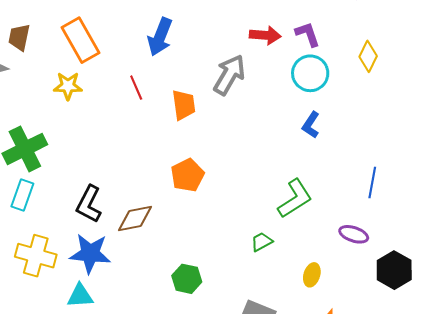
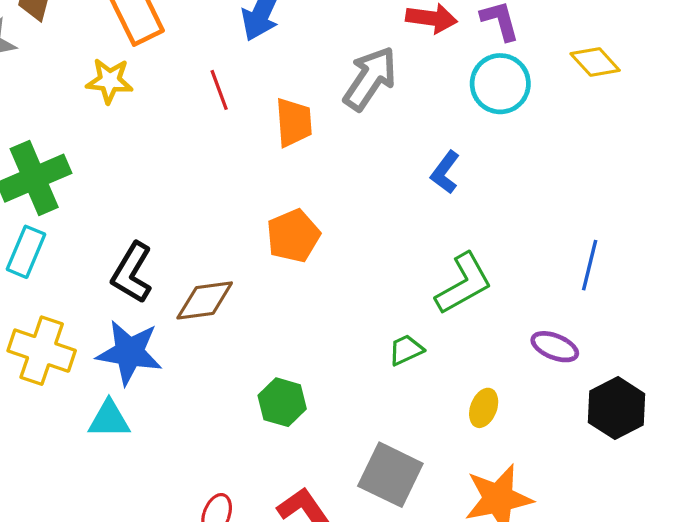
yellow diamond: (368, 56) -> (595, 62), turned -72
blue L-shape: (311, 125) -> (445, 172), moved

